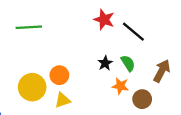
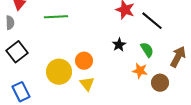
black star: (105, 63) -> (119, 45), moved
yellow triangle: (63, 100) -> (87, 84), turned -49

